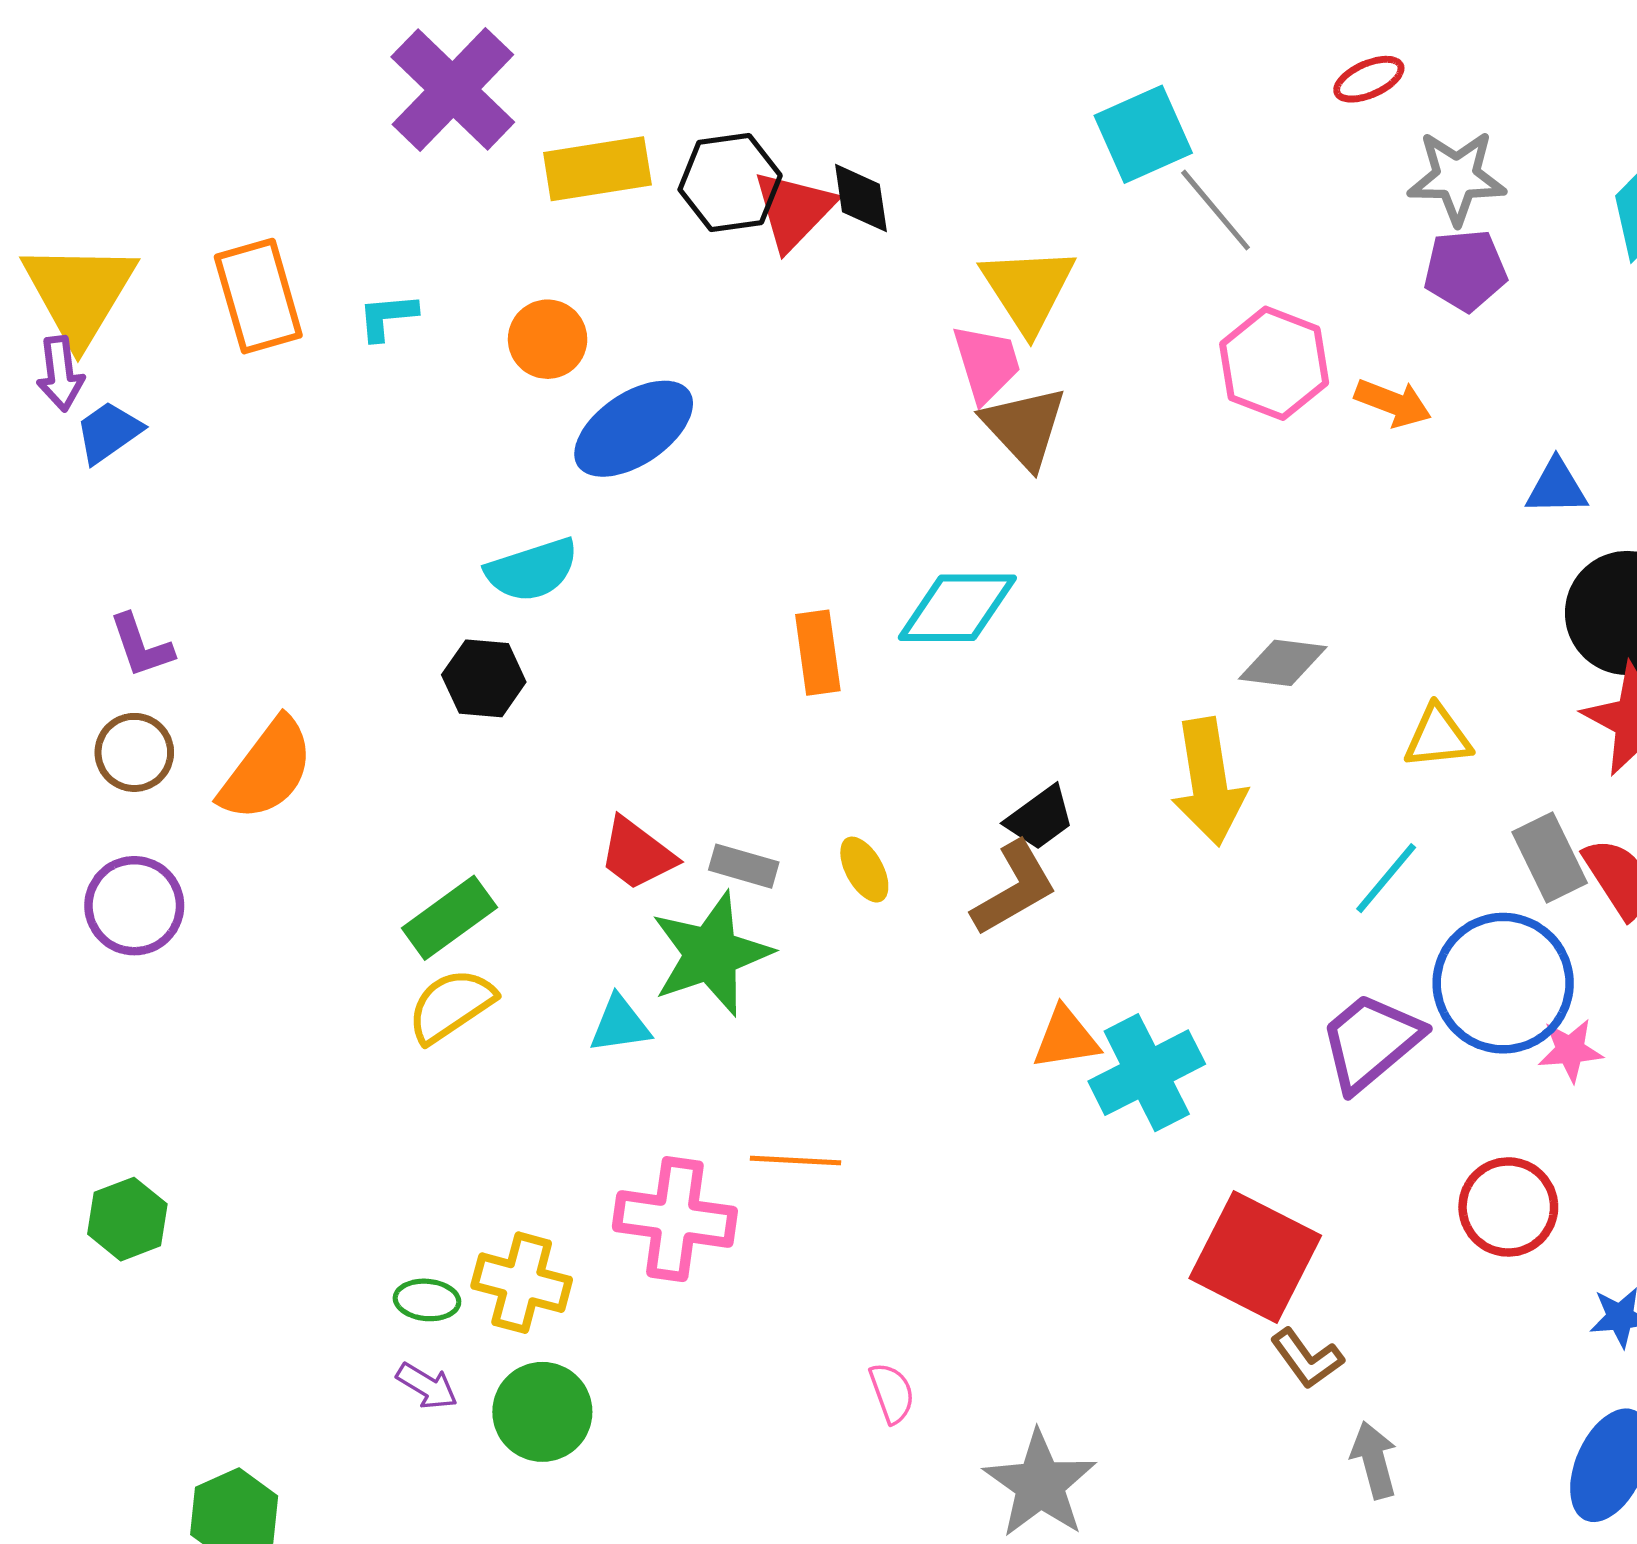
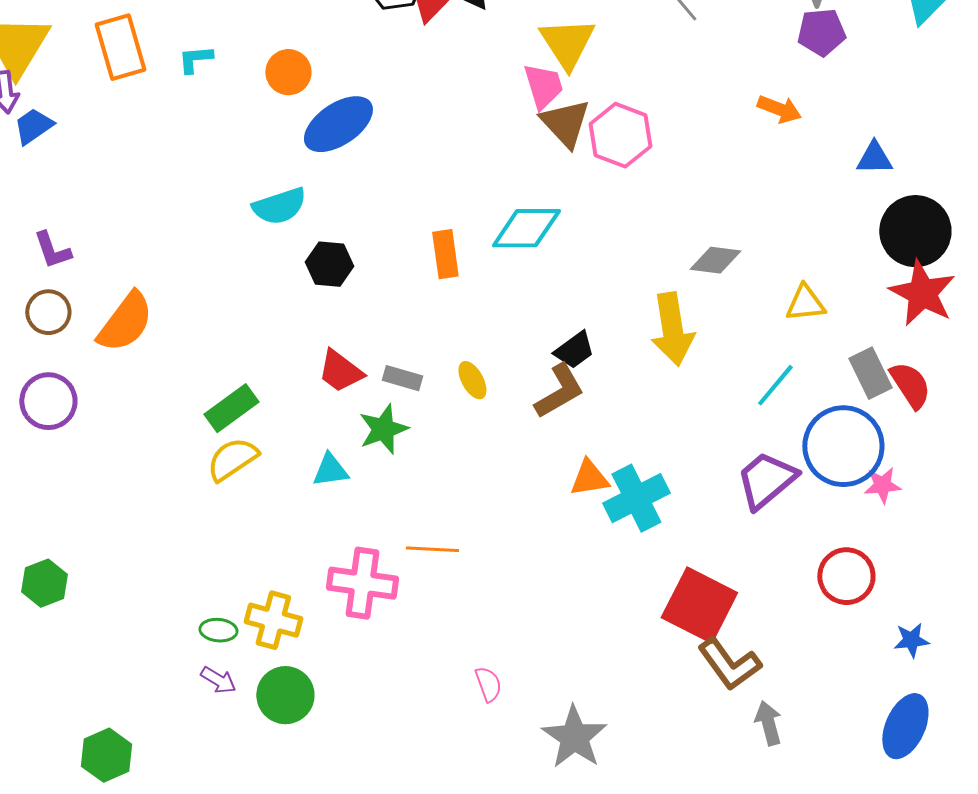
pink hexagon: (1274, 363) -> (620, 135), moved
black hexagon: (484, 678) -> (329, 264), moved
green star: (711, 954) -> (383, 429), size x0.7
brown L-shape: (1307, 1358) -> (729, 664), size x1.5

